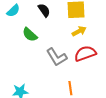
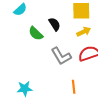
black semicircle: (44, 10) -> (55, 24), moved

